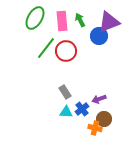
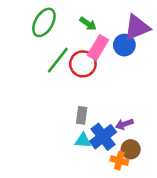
green arrow: (80, 20) -> (88, 24), moved, turned 152
pink rectangle: (62, 21) -> (98, 48), moved, turned 36
gray rectangle: (65, 92) -> (82, 115), turned 40
blue cross: (82, 109) -> (103, 137), size x1.5

